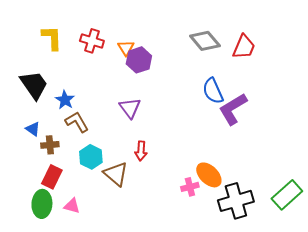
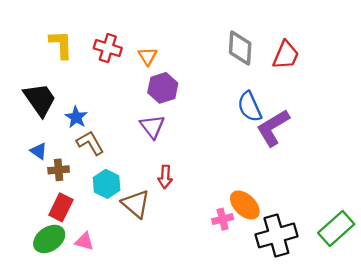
gray diamond: (205, 41) -> (240, 48), turned 44
purple hexagon: (139, 60) -> (163, 88), moved
green ellipse: (42, 204) -> (49, 239), turned 52

